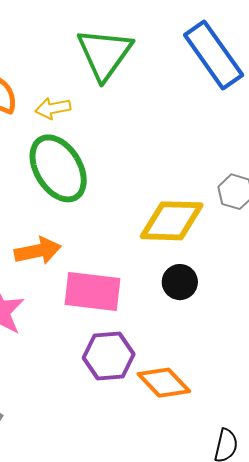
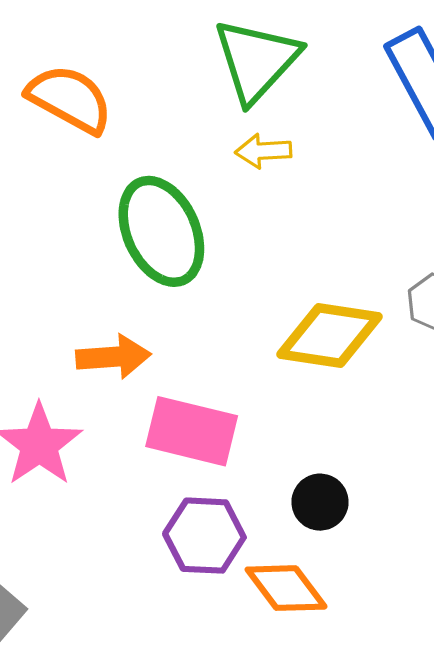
yellow arrow: (53, 108) -> (263, 151), moved
black circle: (180, 282) -> (320, 502), moved

